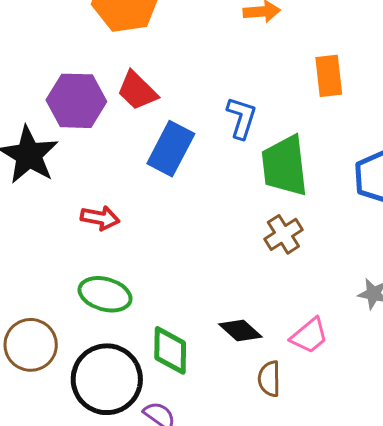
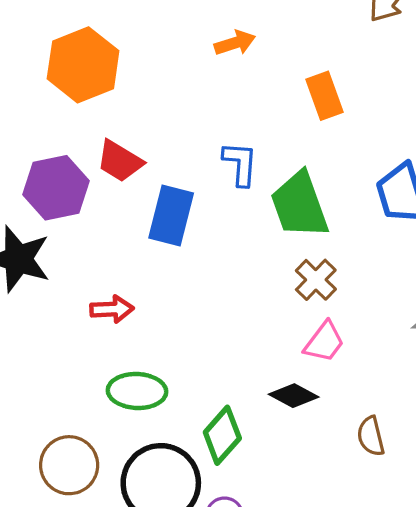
pink trapezoid: (309, 336) -> (324, 342), moved
green diamond: (170, 350) -> (222, 435), turned 54
brown semicircle: (269, 379) -> (371, 436), moved

